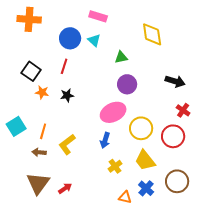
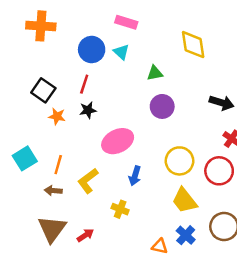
black star: (67, 95) -> (88, 110), moved
pink ellipse: (113, 112) -> (118, 141), moved
yellow cross: (115, 166) -> (120, 209), moved, turned -32

